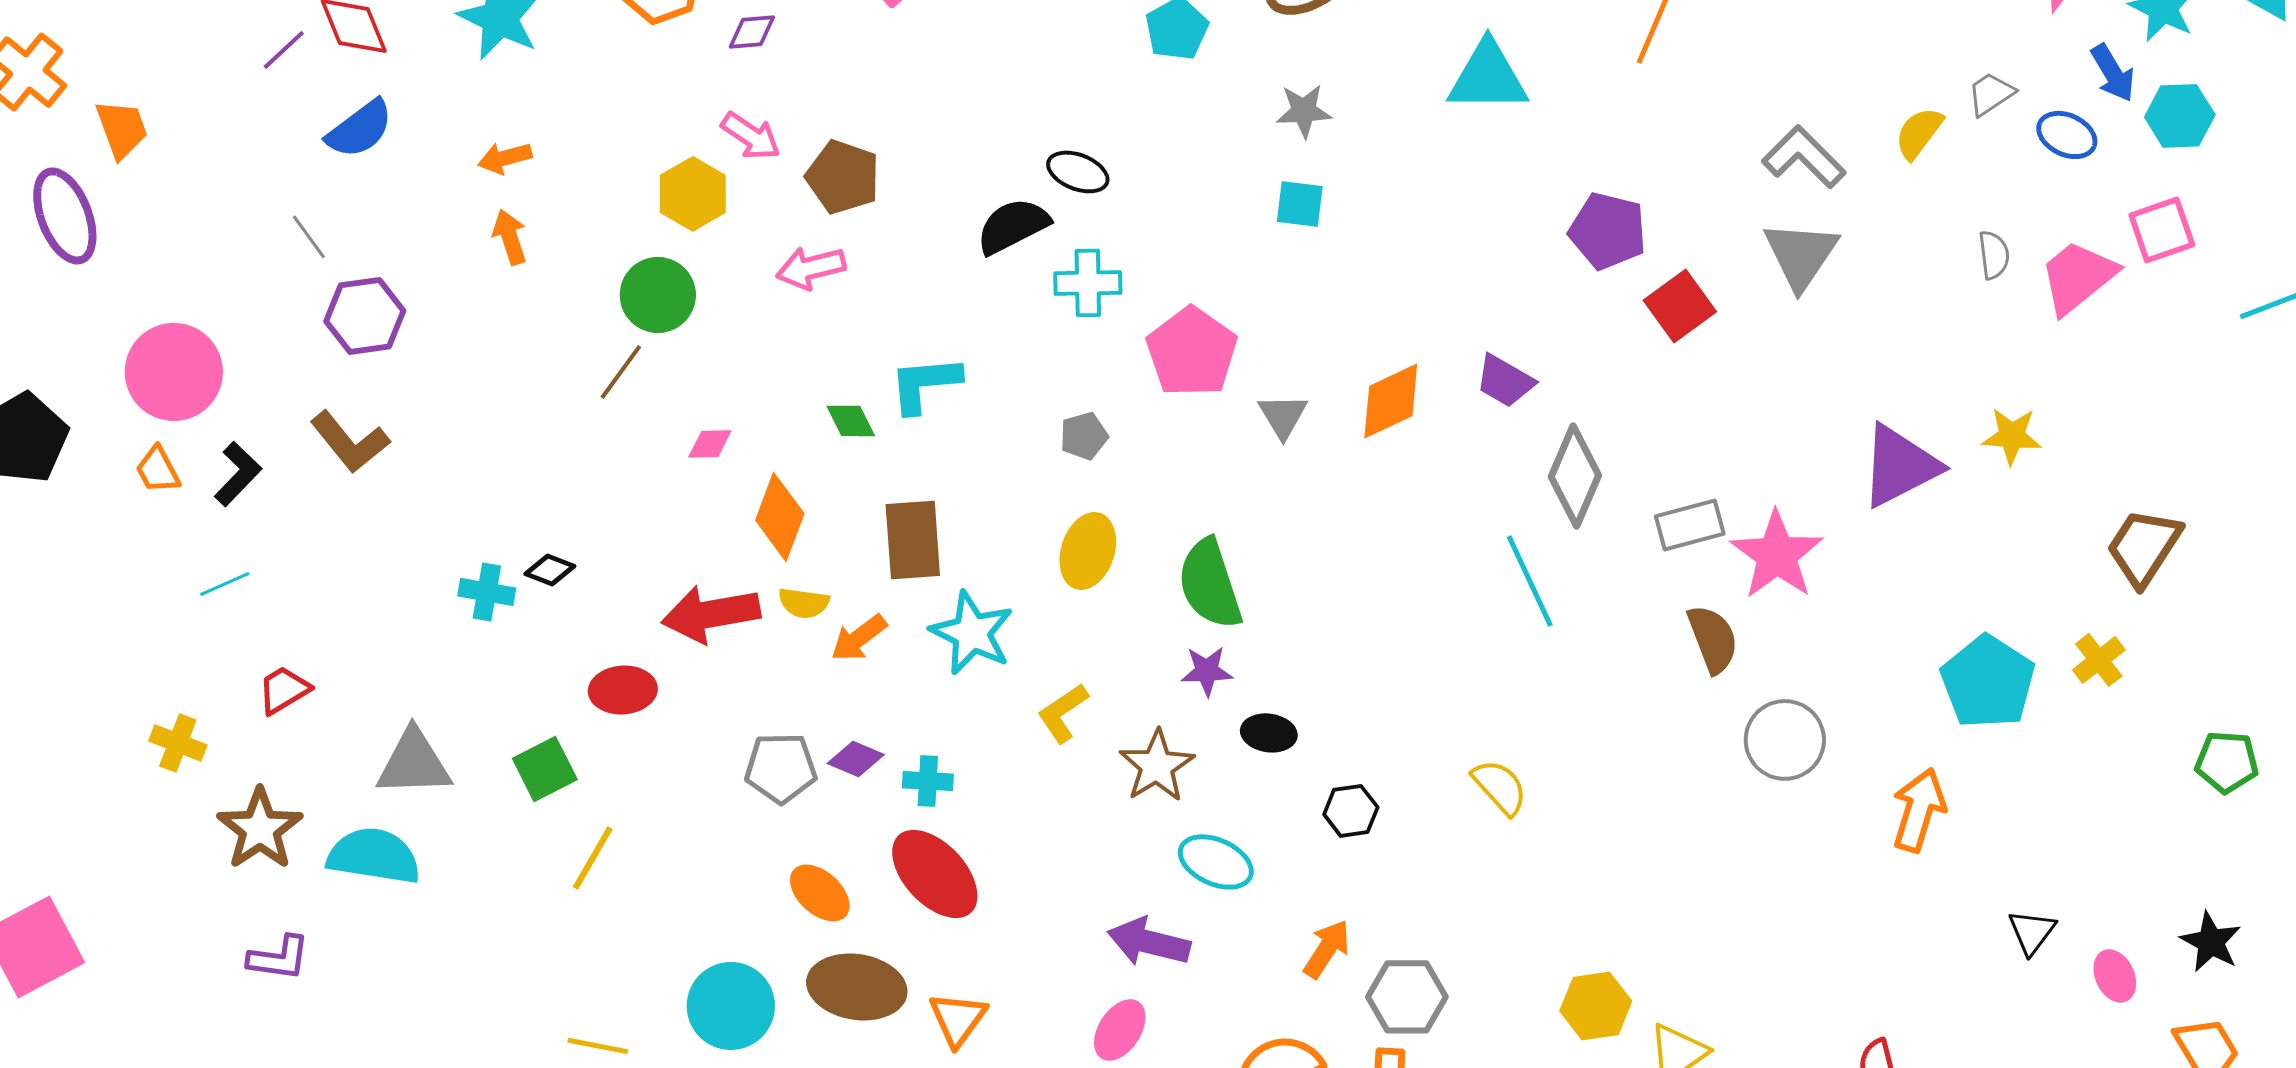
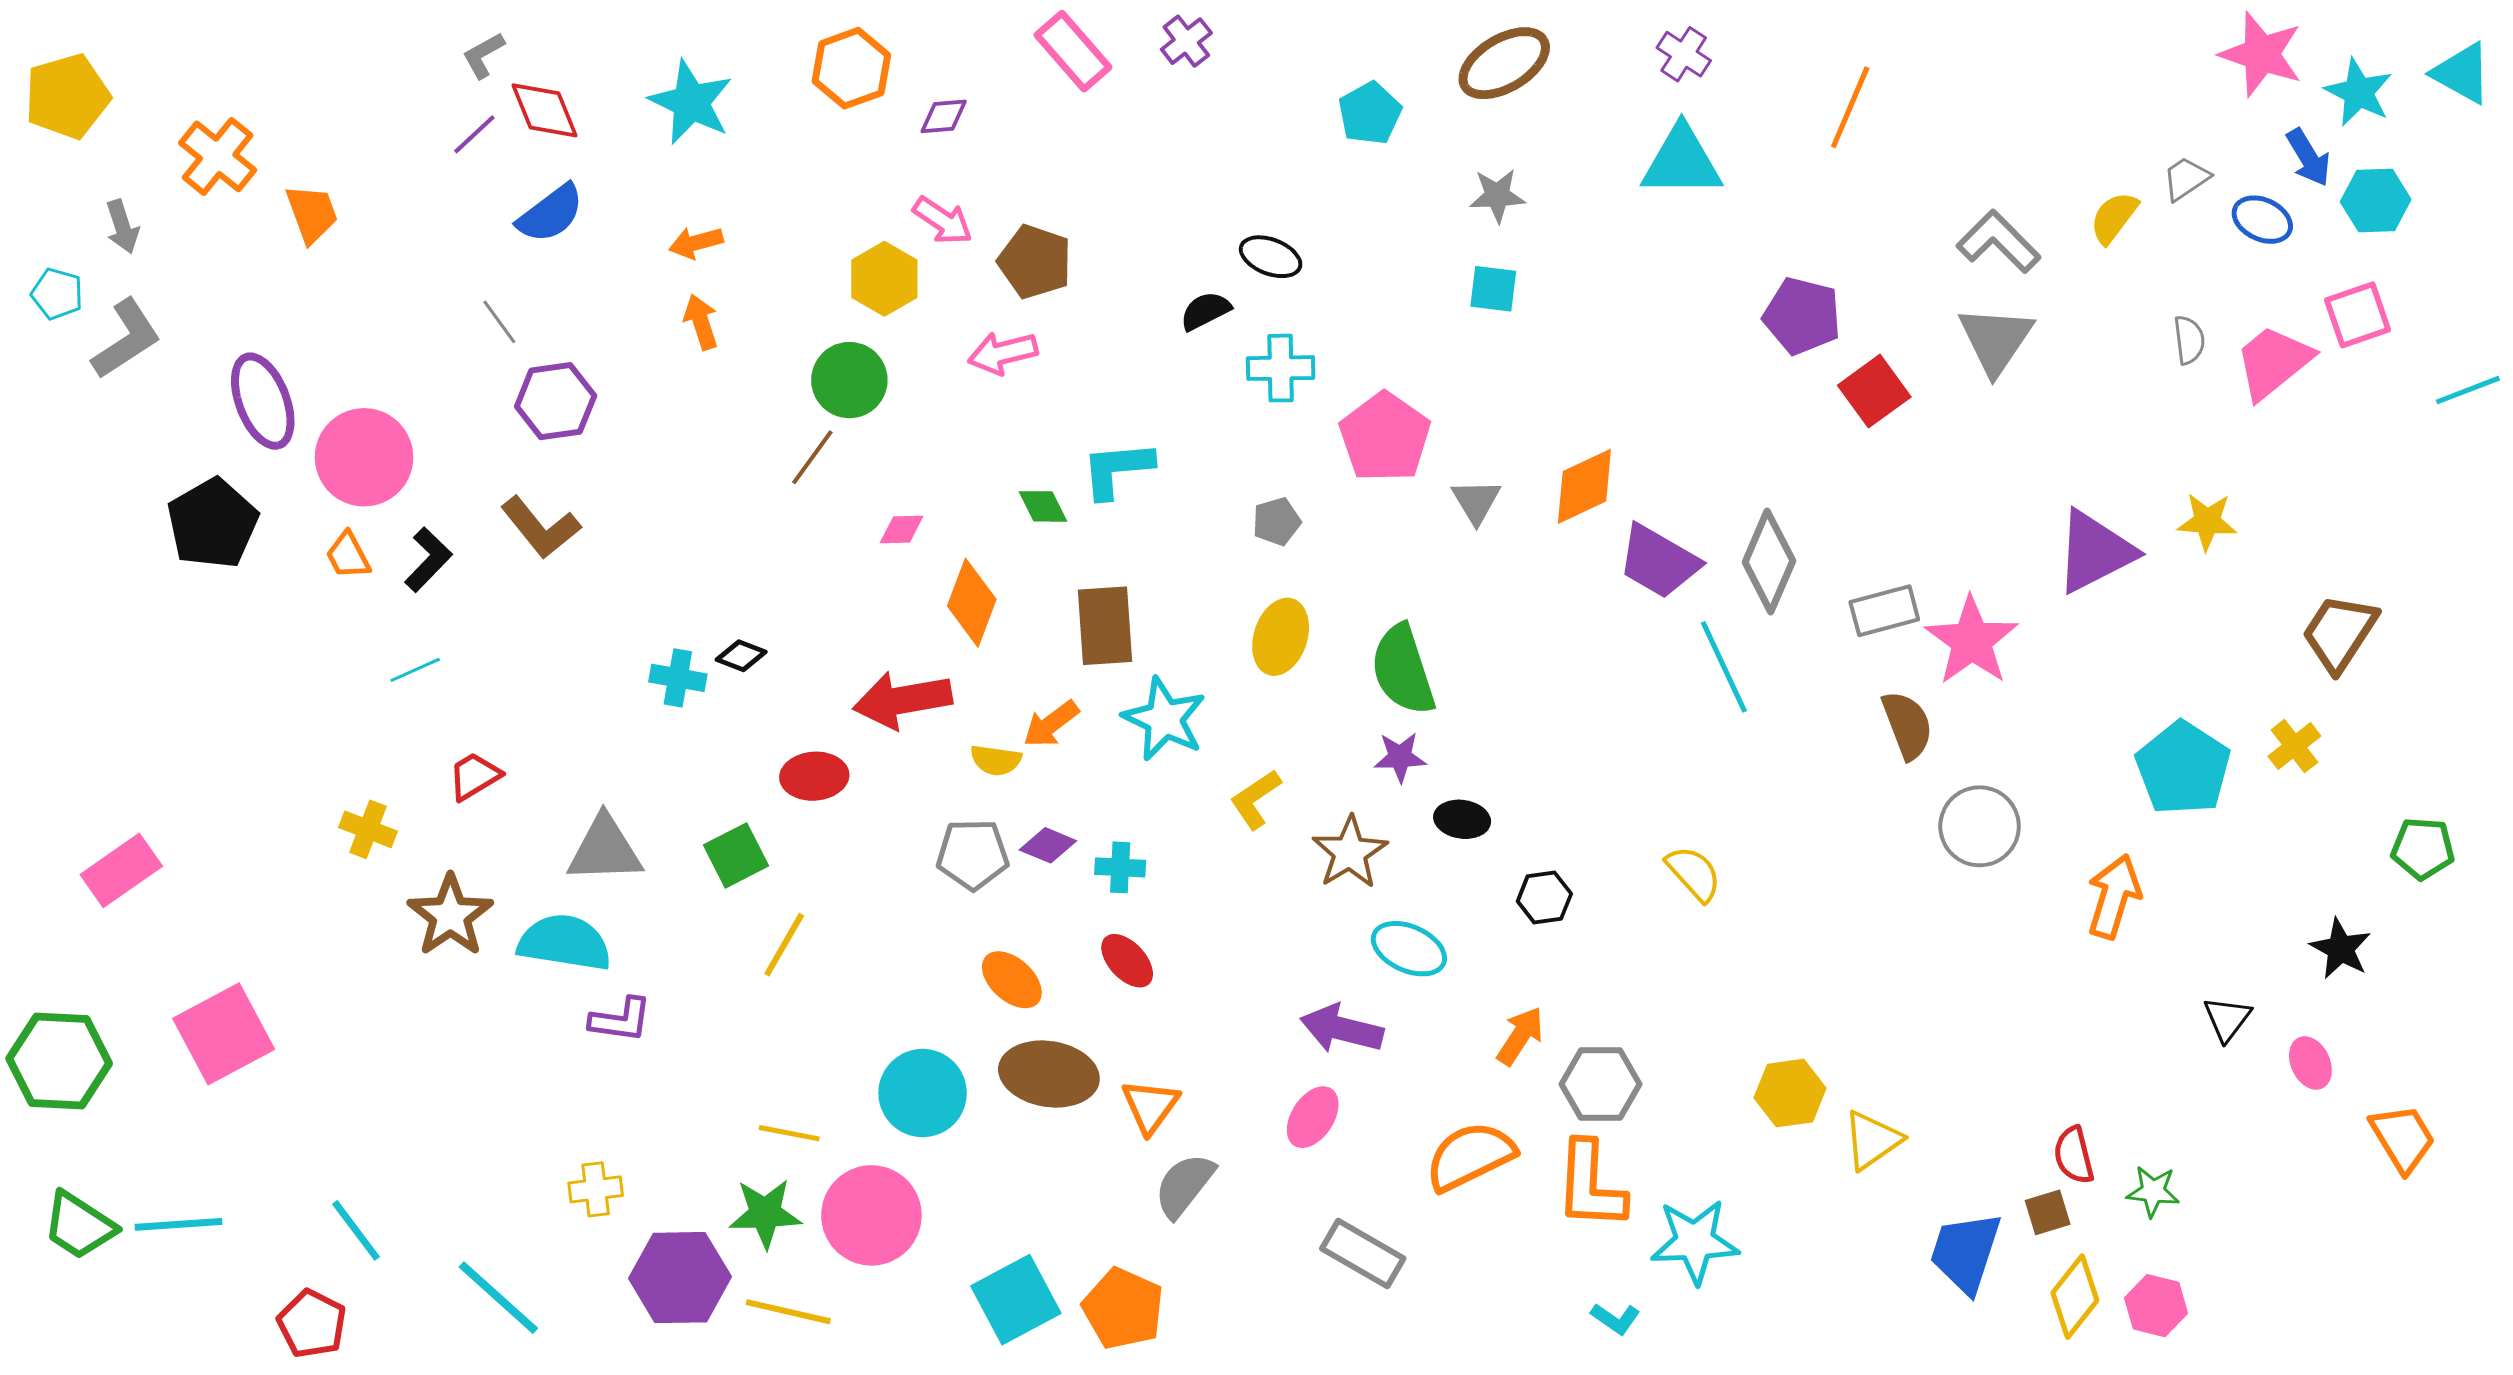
purple ellipse: (65, 216) -> (263, 401), moved
black semicircle: (1013, 226) -> (1205, 311), size x0.7
purple trapezoid: (1505, 381) -> (1659, 562), moved, size x1.4
yellow semicircle: (804, 603) -> (996, 760), moved
red ellipse: (935, 874) -> (1127, 961), size x0.6
black star: (2211, 942) -> (2341, 949), moved
purple L-shape: (279, 958) -> (621, 1020), moved

